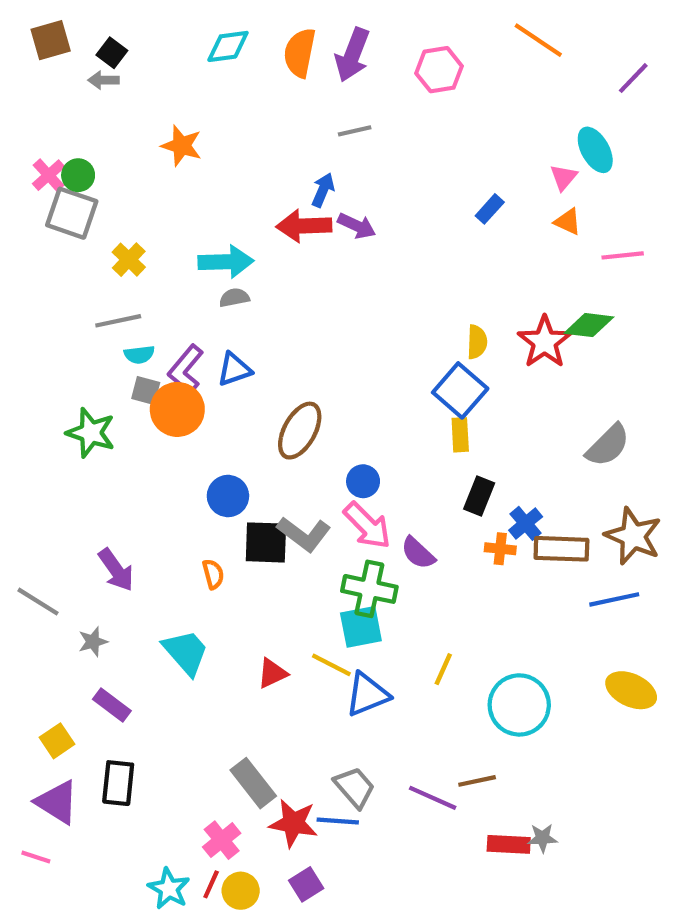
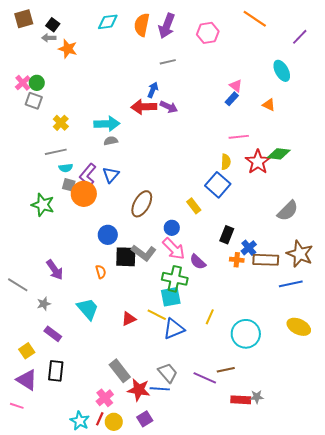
orange star: (182, 146) -> (68, 49), moved
pink triangle: (564, 177) -> (236, 86), moved, turned -32
gray square: (72, 213) -> (34, 101), size x0.7
pink line: (623, 255) -> (239, 137), moved
blue triangle: (234, 369) -> (111, 175), turned -30
yellow rectangle: (460, 435) -> (194, 206), moved, turned -35

